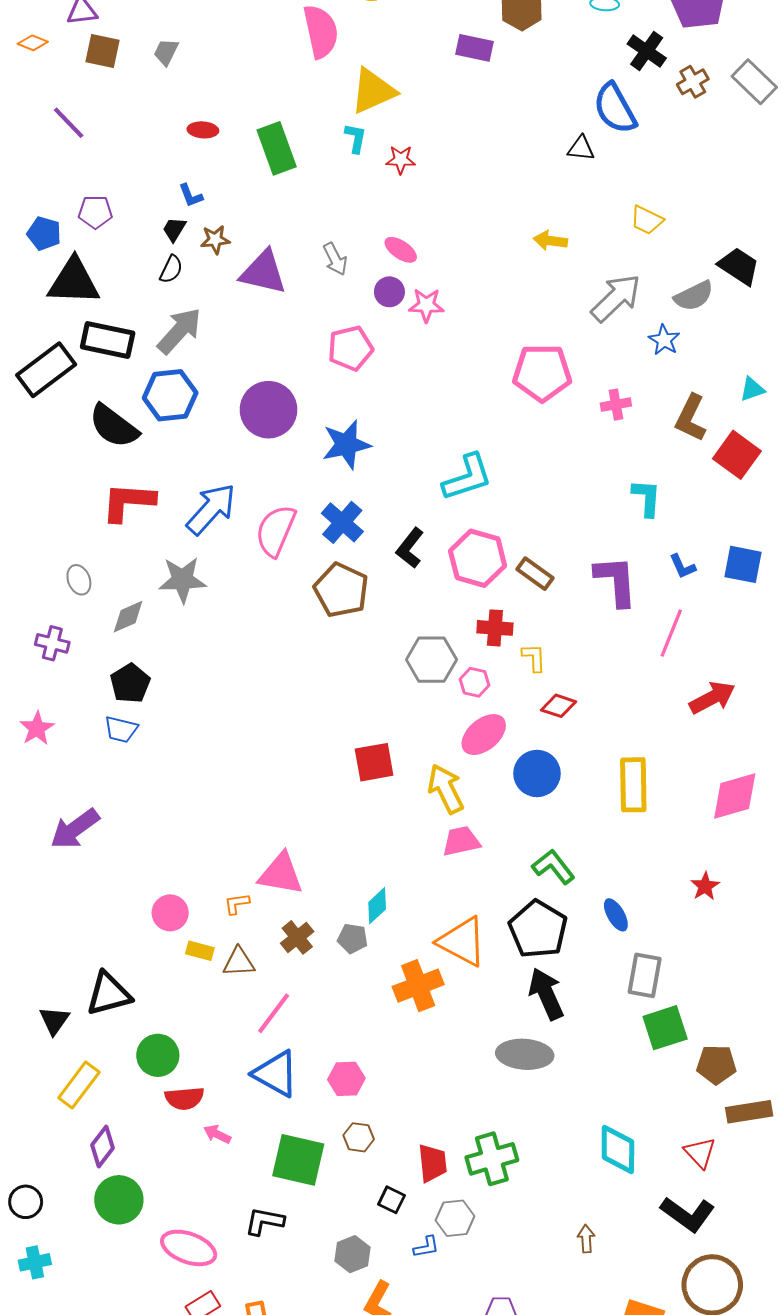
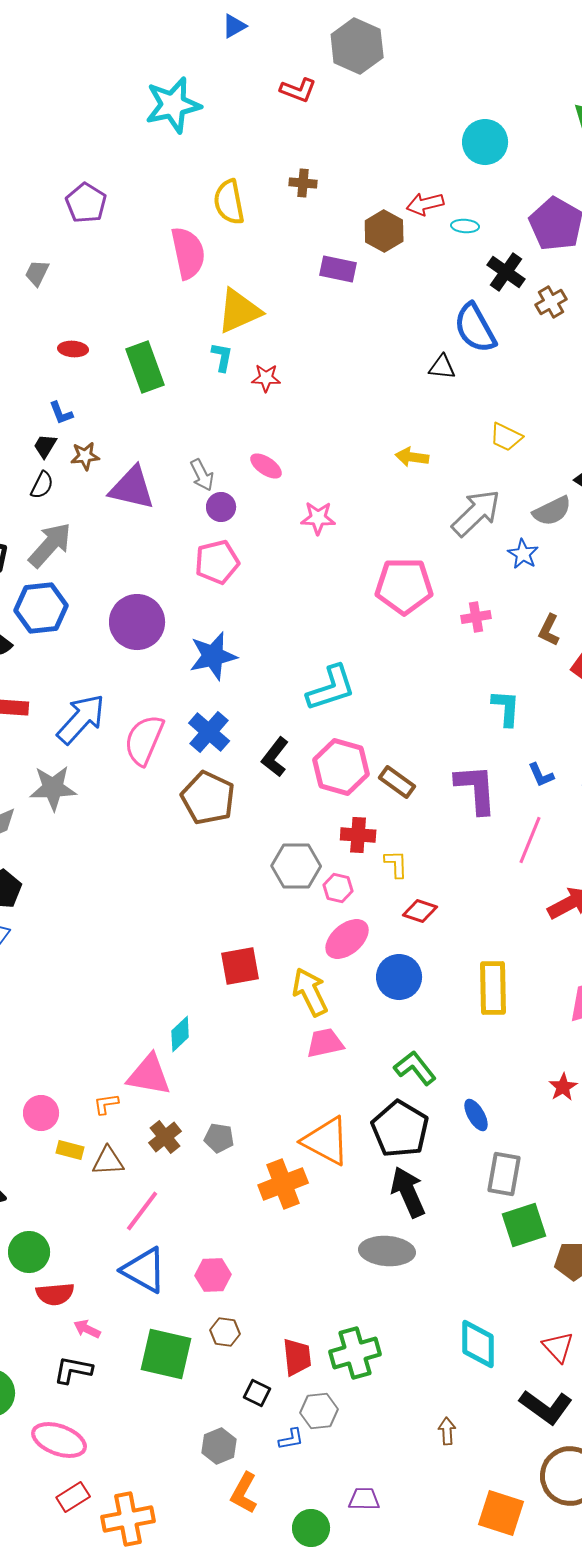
purple circle: (389, 292) -> (221, 507), moved
pink star: (426, 305) -> (318, 518), moved
brown L-shape: (691, 418) -> (549, 630), size x0.7
cyan diamond: (377, 906) -> (180, 1034), moved
black L-shape: (264, 1221) -> (73, 1370), moved

